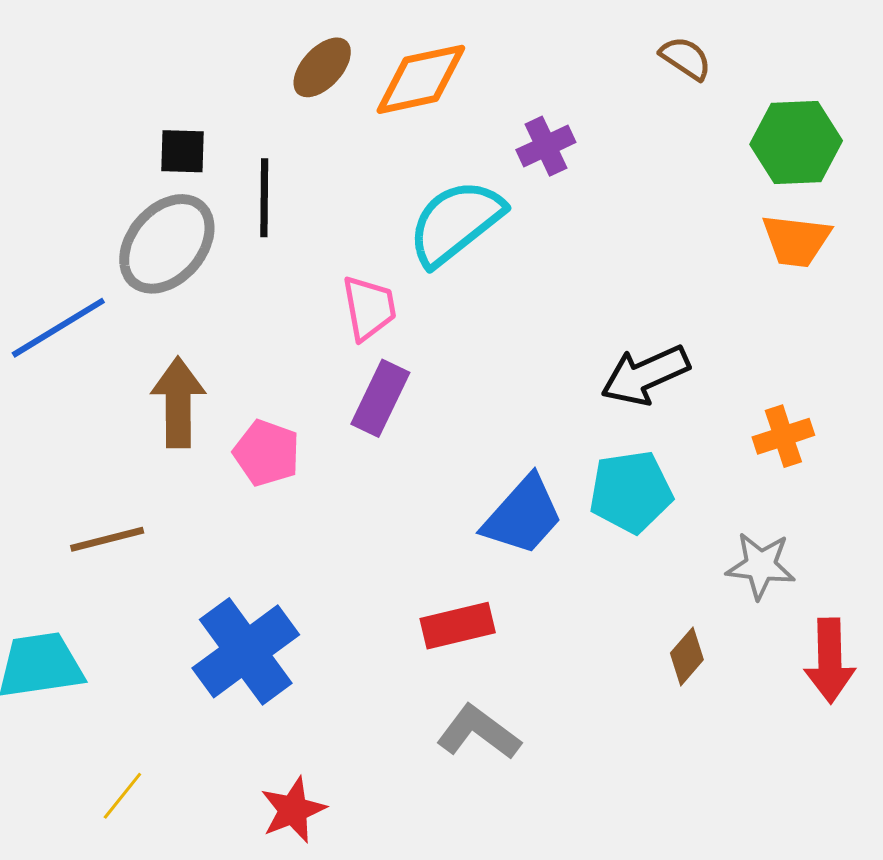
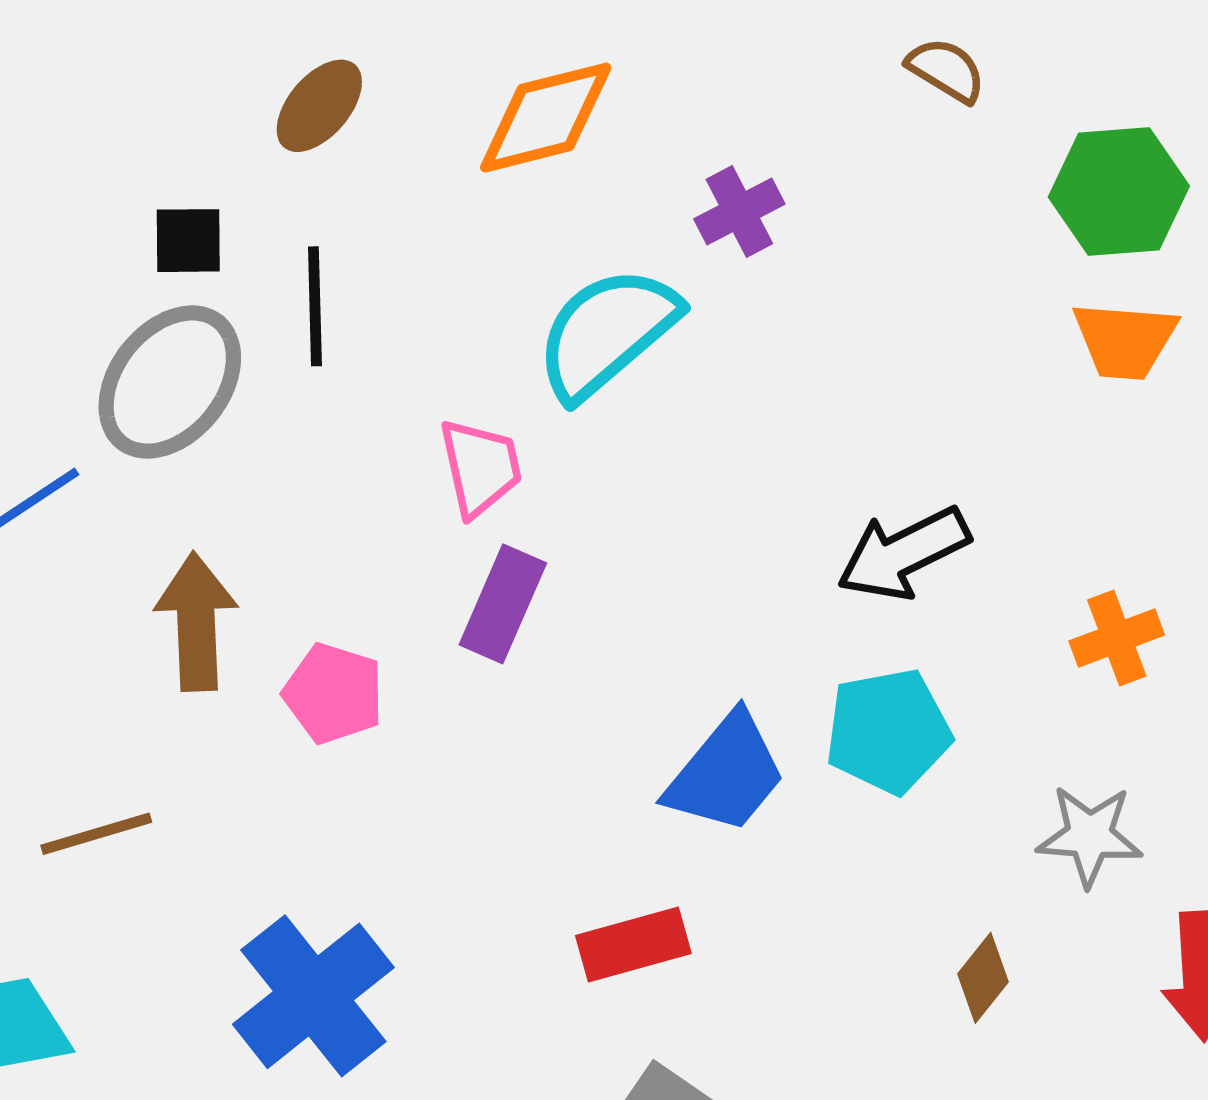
brown ellipse: (322, 67) -> (319, 106), moved

